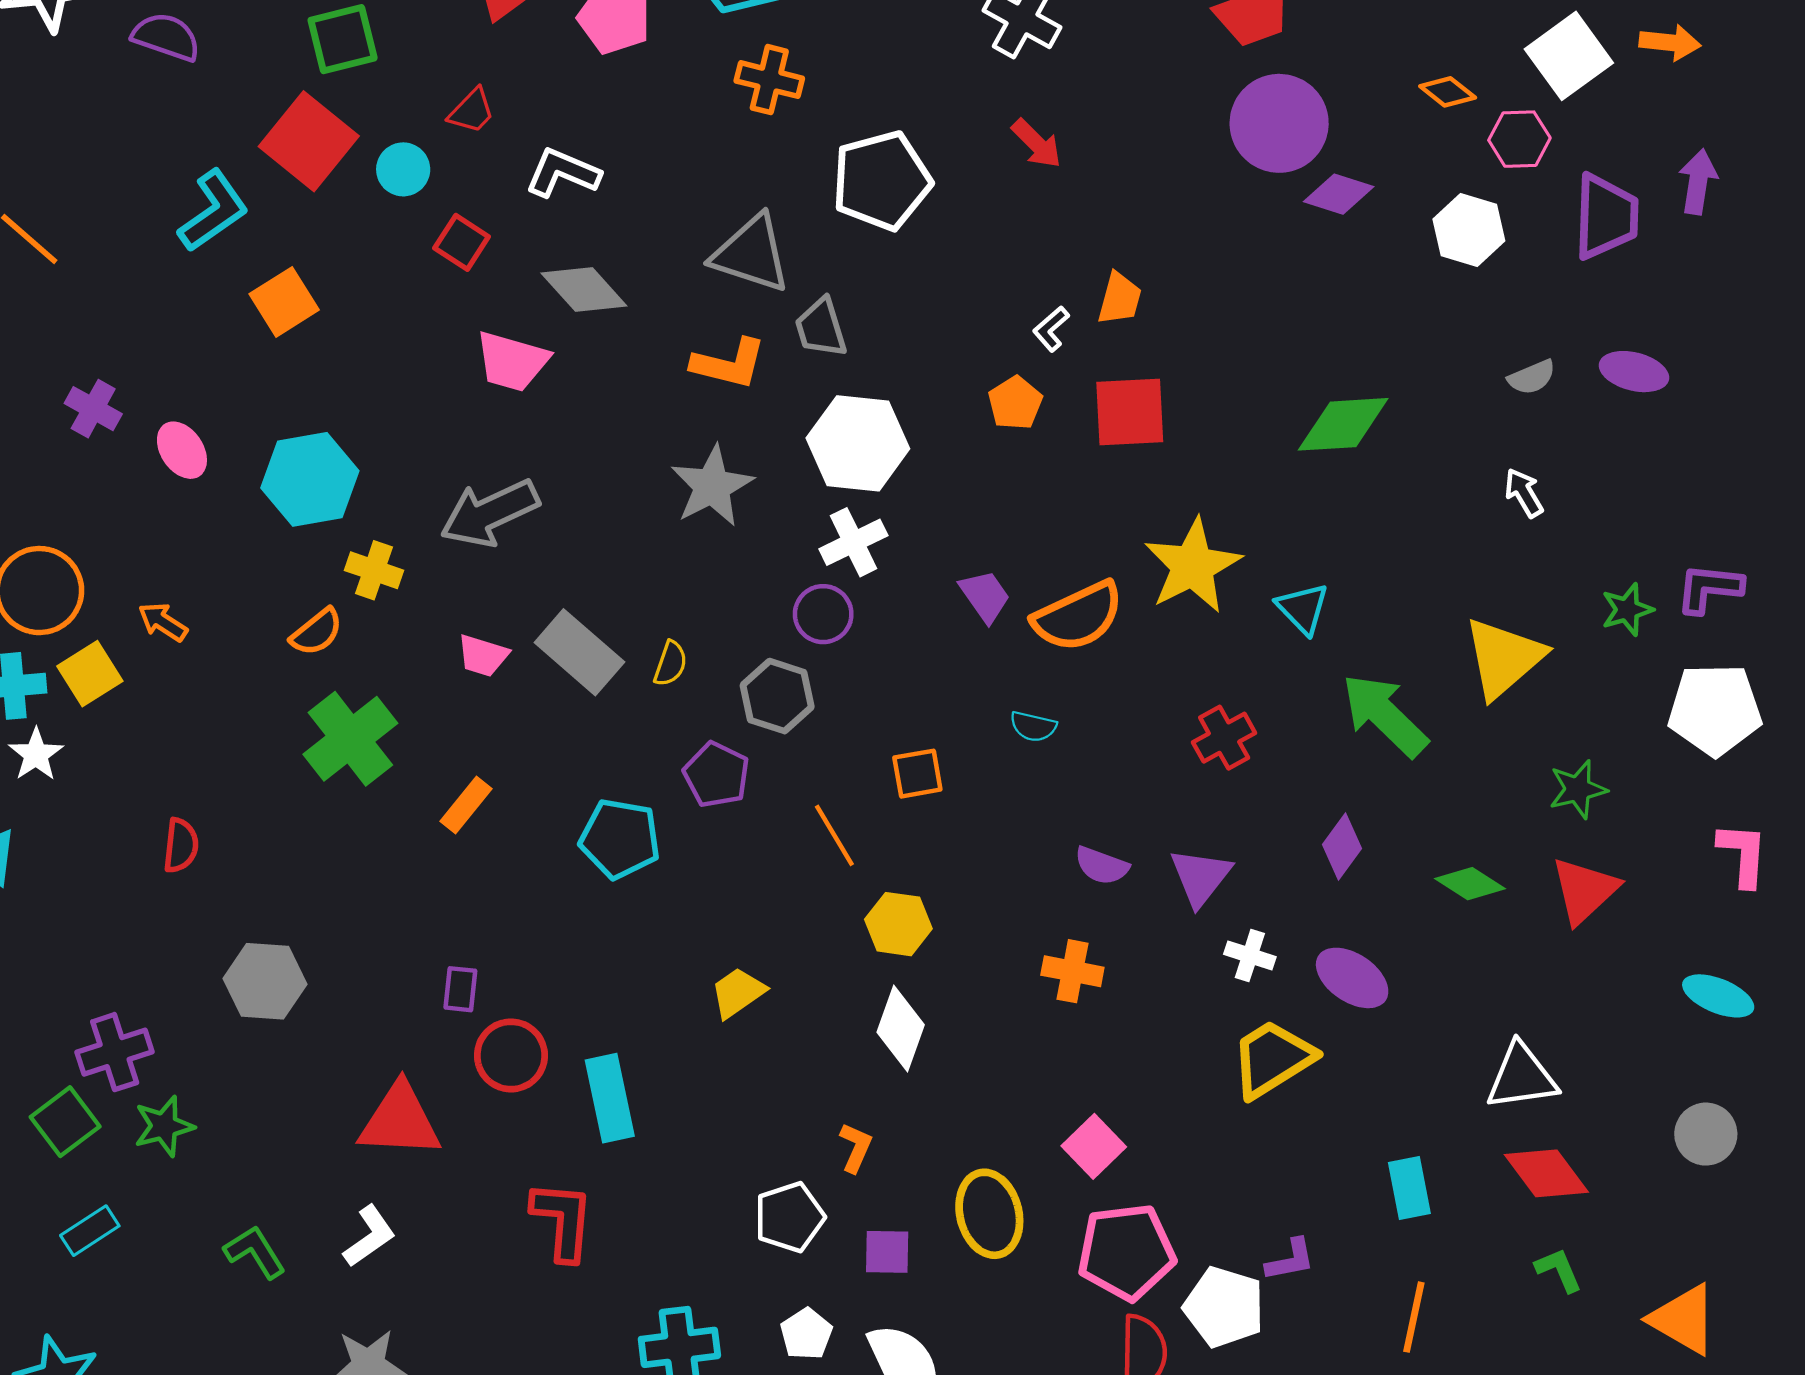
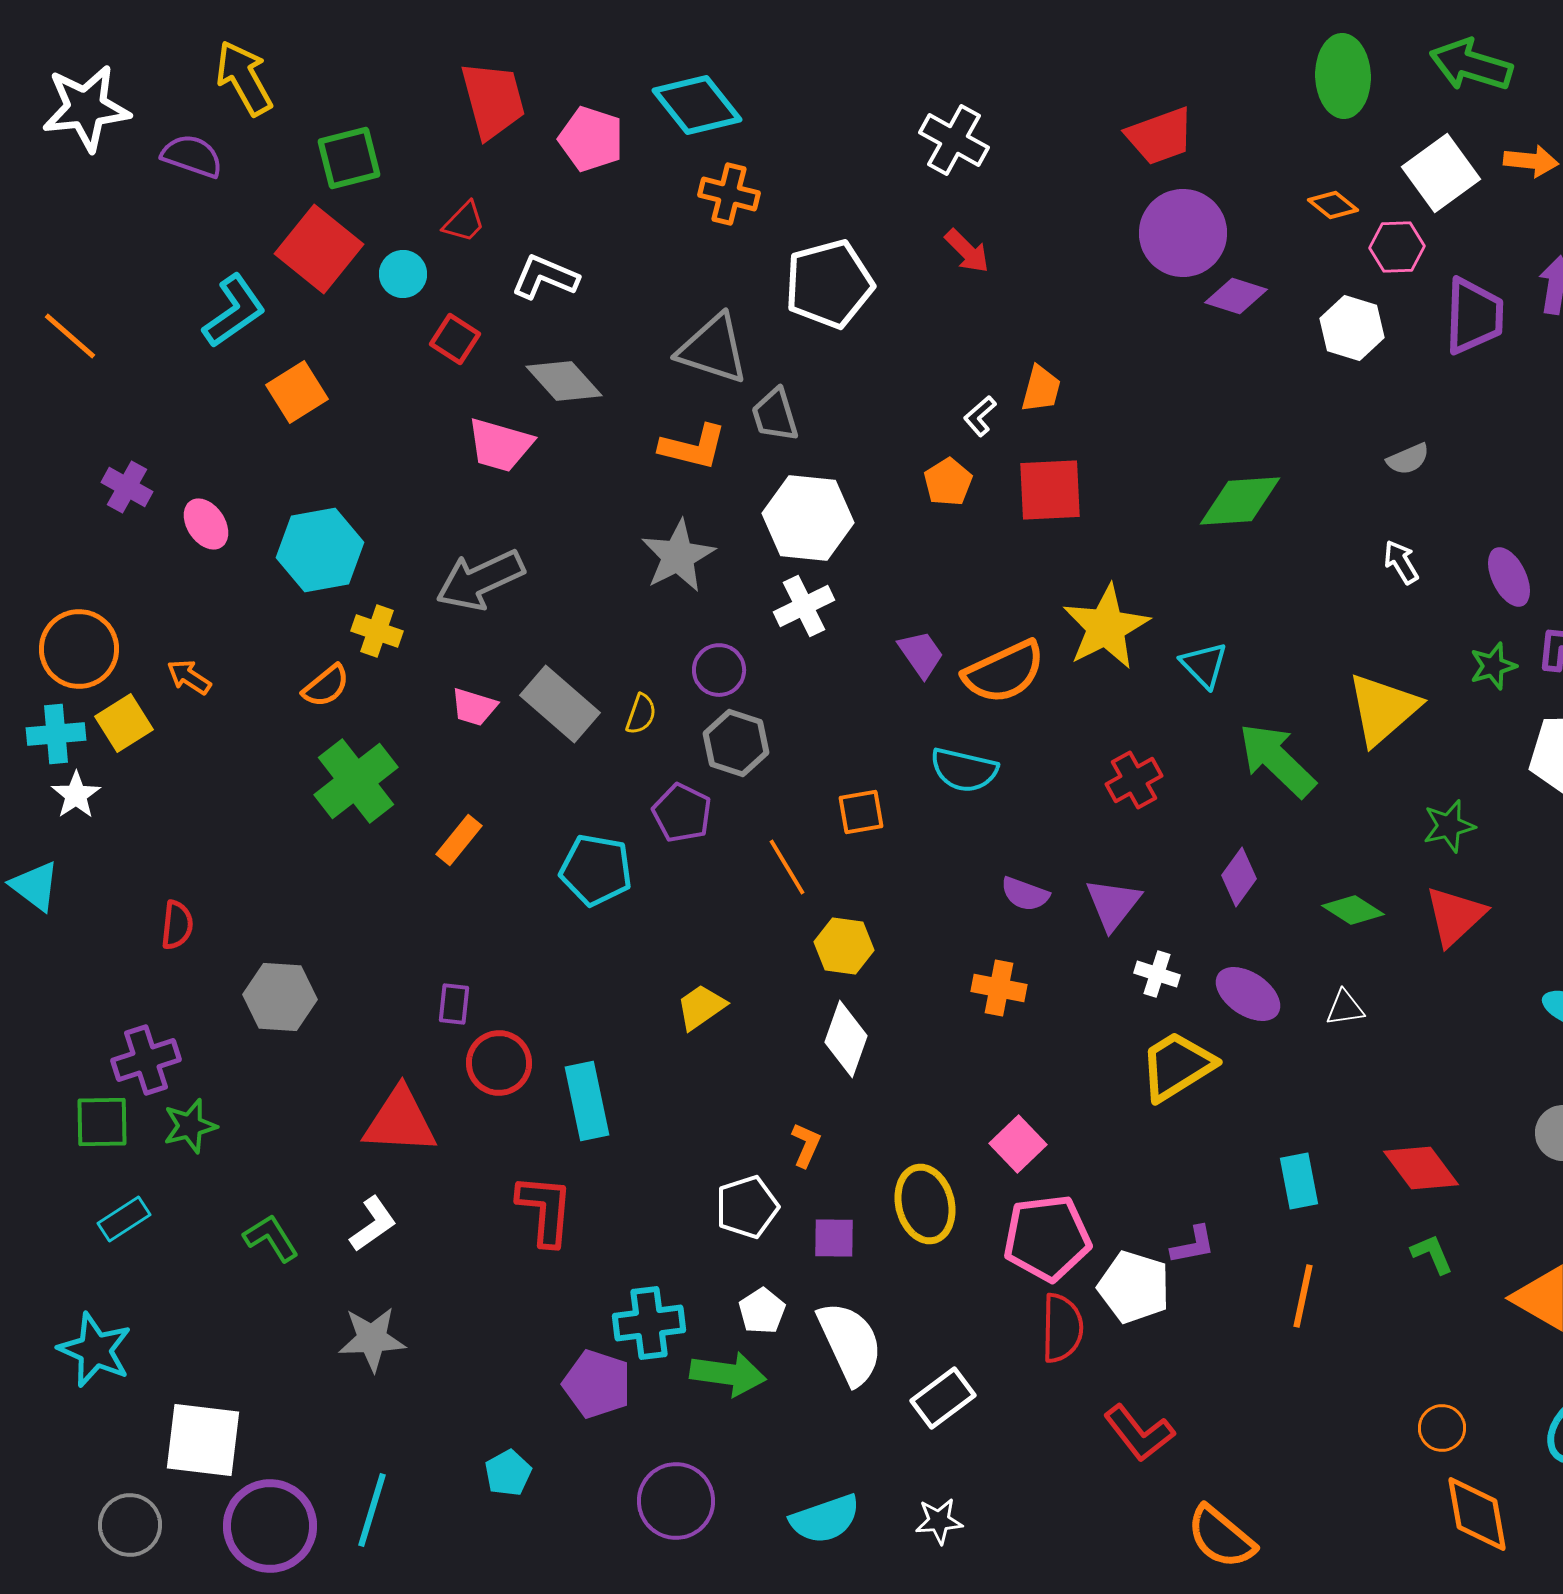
purple ellipse: (1634, 372) -> (1509, 577), moved, turned 50
purple circle: (823, 614) -> (719, 670), moved
cyan semicircle: (1033, 726) -> (964, 770), size x1.6
red semicircle: (181, 845) -> (177, 925), moved
white triangle: (1522, 1077) -> (1345, 1008), moved, size x0.6
green square: (65, 1122) -> (102, 1122), turned 36

